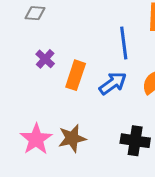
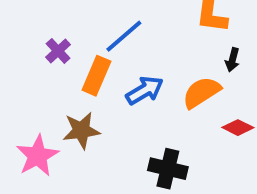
blue line: (124, 43) -> (124, 36), moved, turned 52
brown star: (72, 138) -> (81, 130), moved

